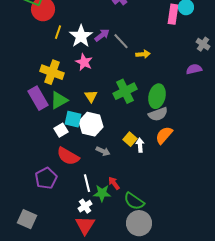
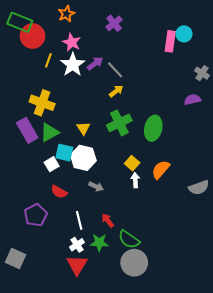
yellow arrow: (143, 54) -> (116, 91), moved, turned -32
pink star: (84, 62) -> (72, 42), moved
gray semicircle: (158, 114) -> (199, 188), moved
yellow square: (130, 139) -> (132, 163), moved
red semicircle: (68, 156) -> (59, 192), size x0.7
green star: (102, 193) -> (99, 243), moved

